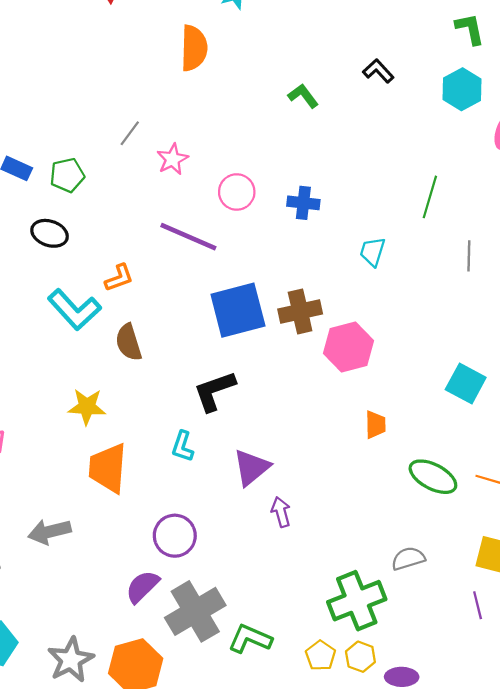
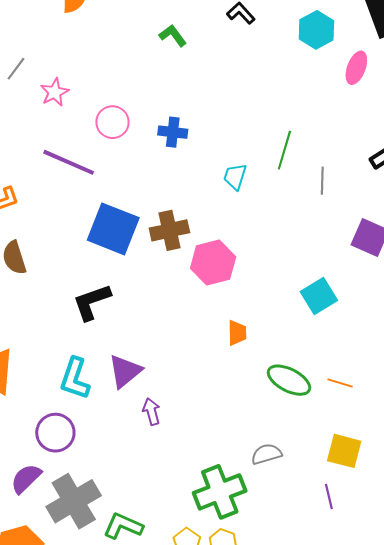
green line: (430, 197) -> (284, 150), moved
blue square: (238, 310) -> (113, 229), turned 36
cyan square: (466, 384) -> (319, 296), turned 30
cyan L-shape: (183, 446) -> (75, 378), moved, size x1.5

